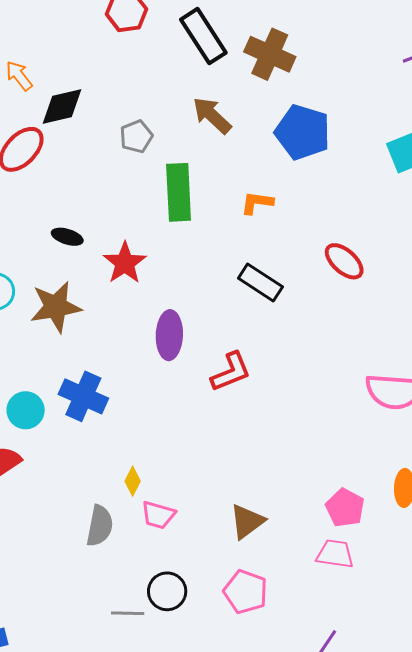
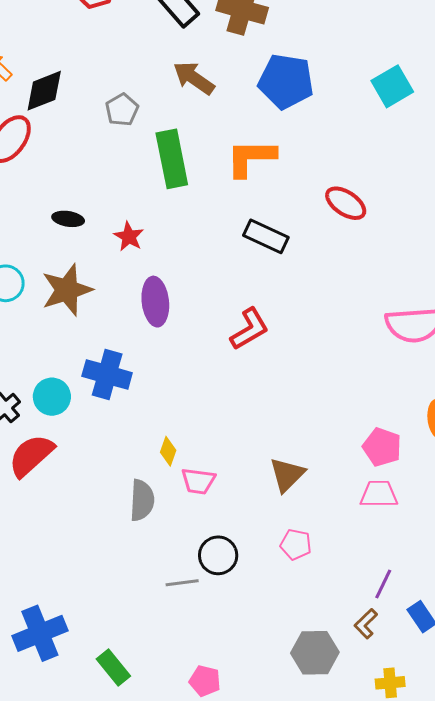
orange L-shape: (257, 203) -> (251, 158), size x1.6
red star: (125, 263) -> (129, 237), size x0.7
purple ellipse: (169, 335) -> (155, 302), moved
pink pentagon: (246, 592) -> (296, 544), size x0.7

